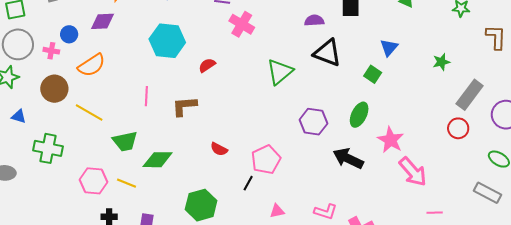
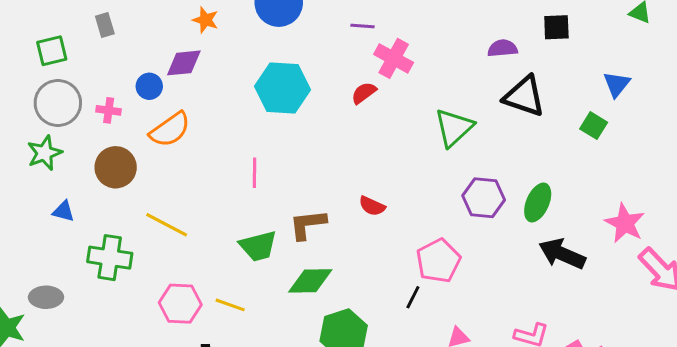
blue circle: (69, 34) -> (149, 86), moved
red semicircle: (207, 65) -> (364, 93), moved
brown L-shape: (184, 106) -> (308, 224), moved
yellow line: (89, 112) -> (167, 225), moved
green ellipse: (359, 115) -> (538, 202), moved
purple hexagon: (313, 122) -> (484, 198), moved
green trapezoid: (125, 141) -> (258, 246), moved
red semicircle: (219, 149) -> (372, 206), moved
green diamond: (158, 160) -> (310, 281), moved

